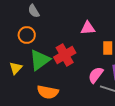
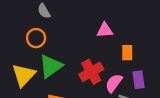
red cross: (65, 55) -> (91, 72), moved
yellow triangle: (16, 68) -> (24, 75), size x1.6

